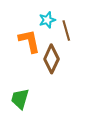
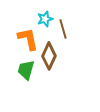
green trapezoid: (20, 99) -> (26, 70), moved

